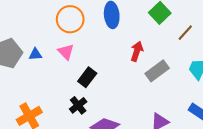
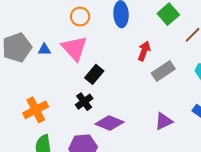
orange circle: (70, 19) -> (80, 17), size x0.7
pink triangle: (66, 52) -> (74, 48), size x1.6

